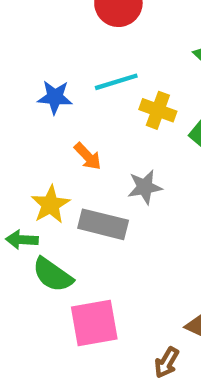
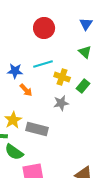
orange arrow: (88, 156) -> (26, 90), moved
gray star: (145, 187) -> (61, 103), moved

